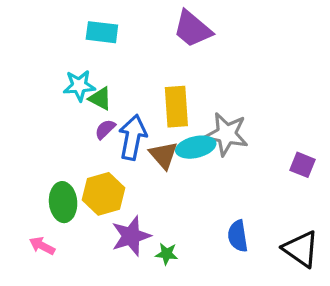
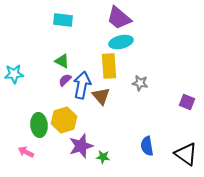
cyan star: (79, 86) -> (14, 74), moved
gray star: (226, 134) -> (140, 83), size x0.6
cyan ellipse: (196, 147) -> (121, 42), moved

